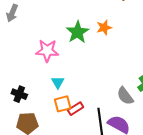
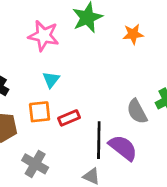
orange star: (104, 28) -> (133, 34), moved
orange square: (63, 104) -> (40, 112), moved

